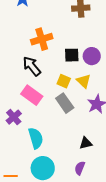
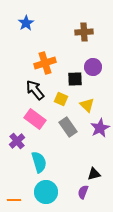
purple circle: (92, 56) -> (93, 67), moved
yellow square: (64, 81) -> (61, 99), moved
black triangle: (86, 143) -> (94, 174), moved

